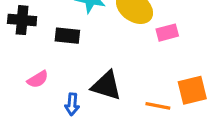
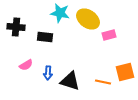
black triangle: (106, 86) -> (70, 81), moved
blue arrow: (72, 104) -> (48, 73), moved

